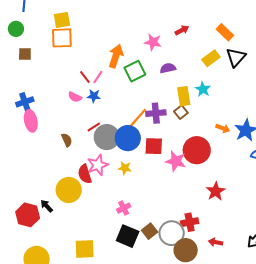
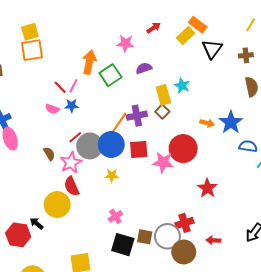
yellow rectangle: (211, 58) -> (186, 35), moved
pink star: (98, 165) -> (71, 163), moved
brown square: (150, 231) -> (145, 237), turned -35

